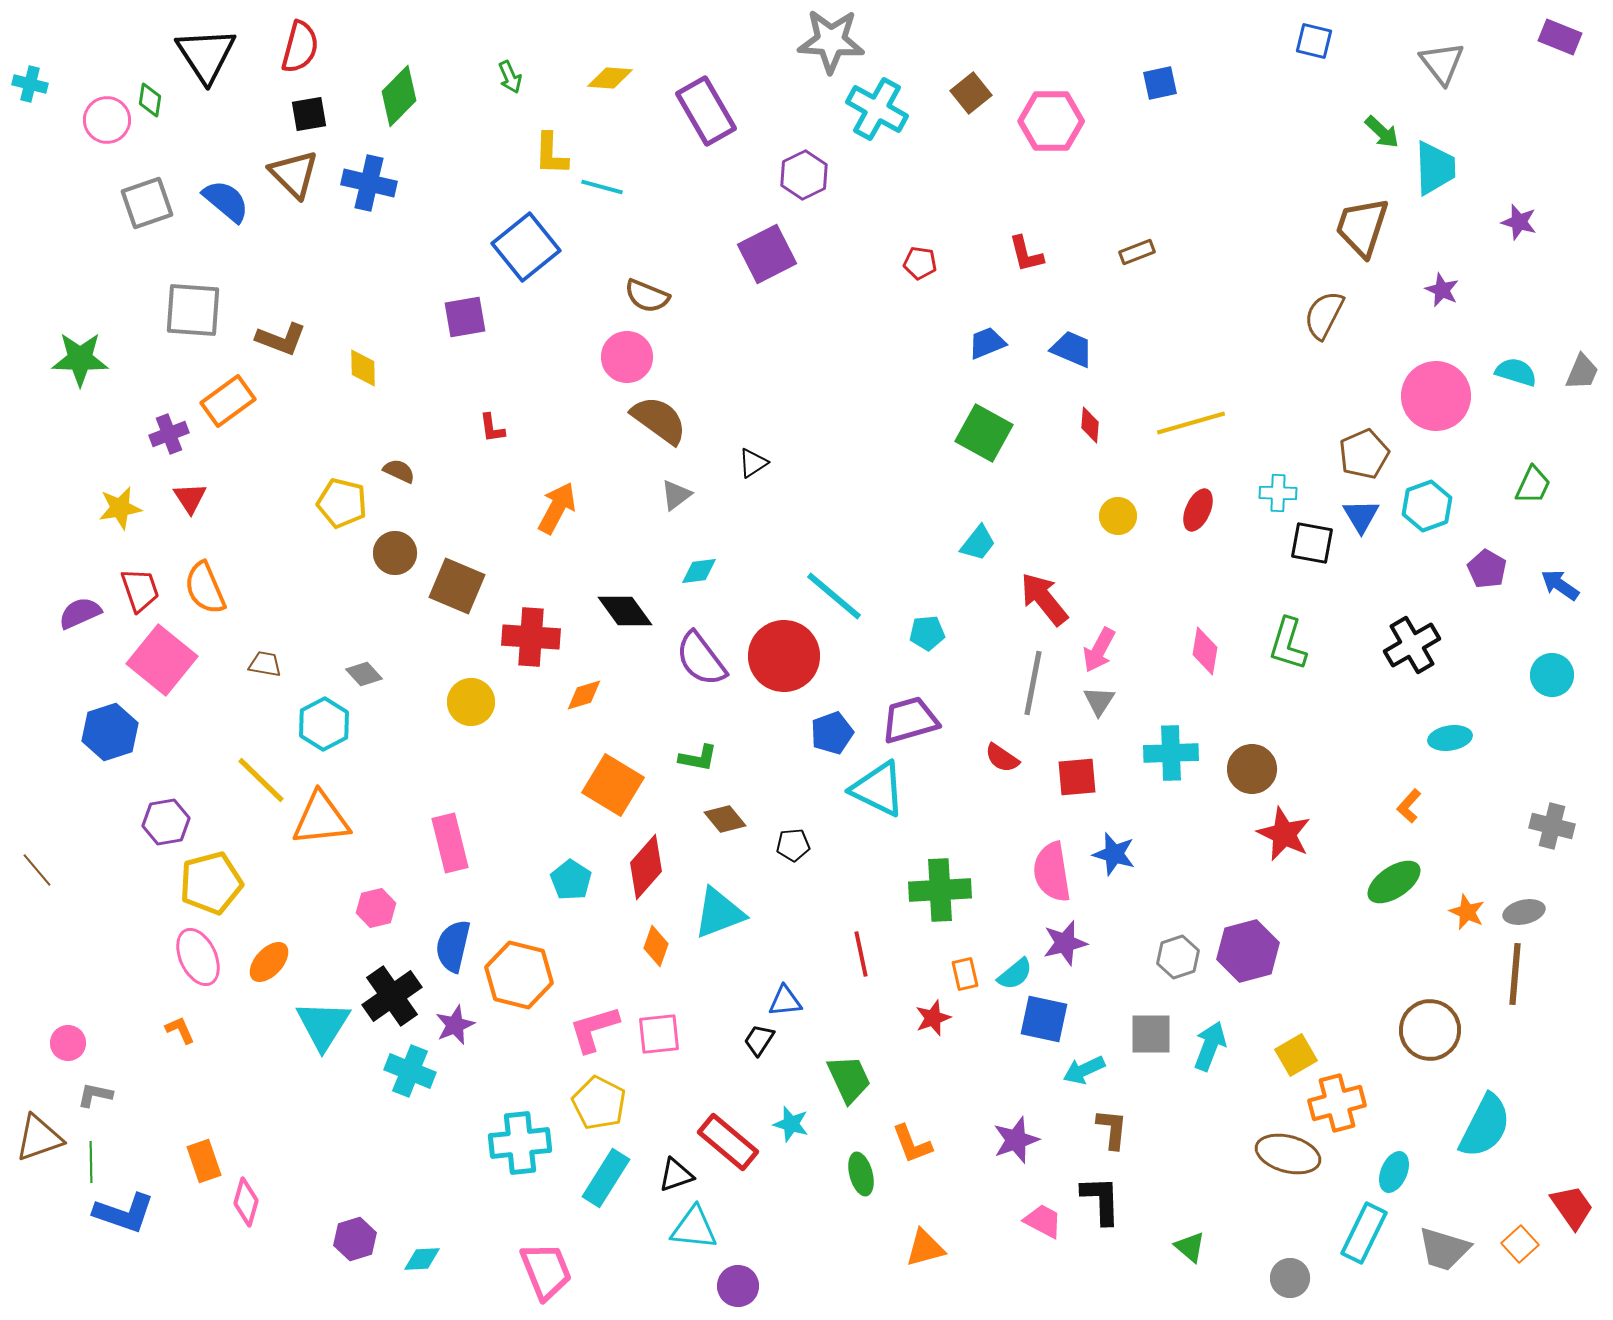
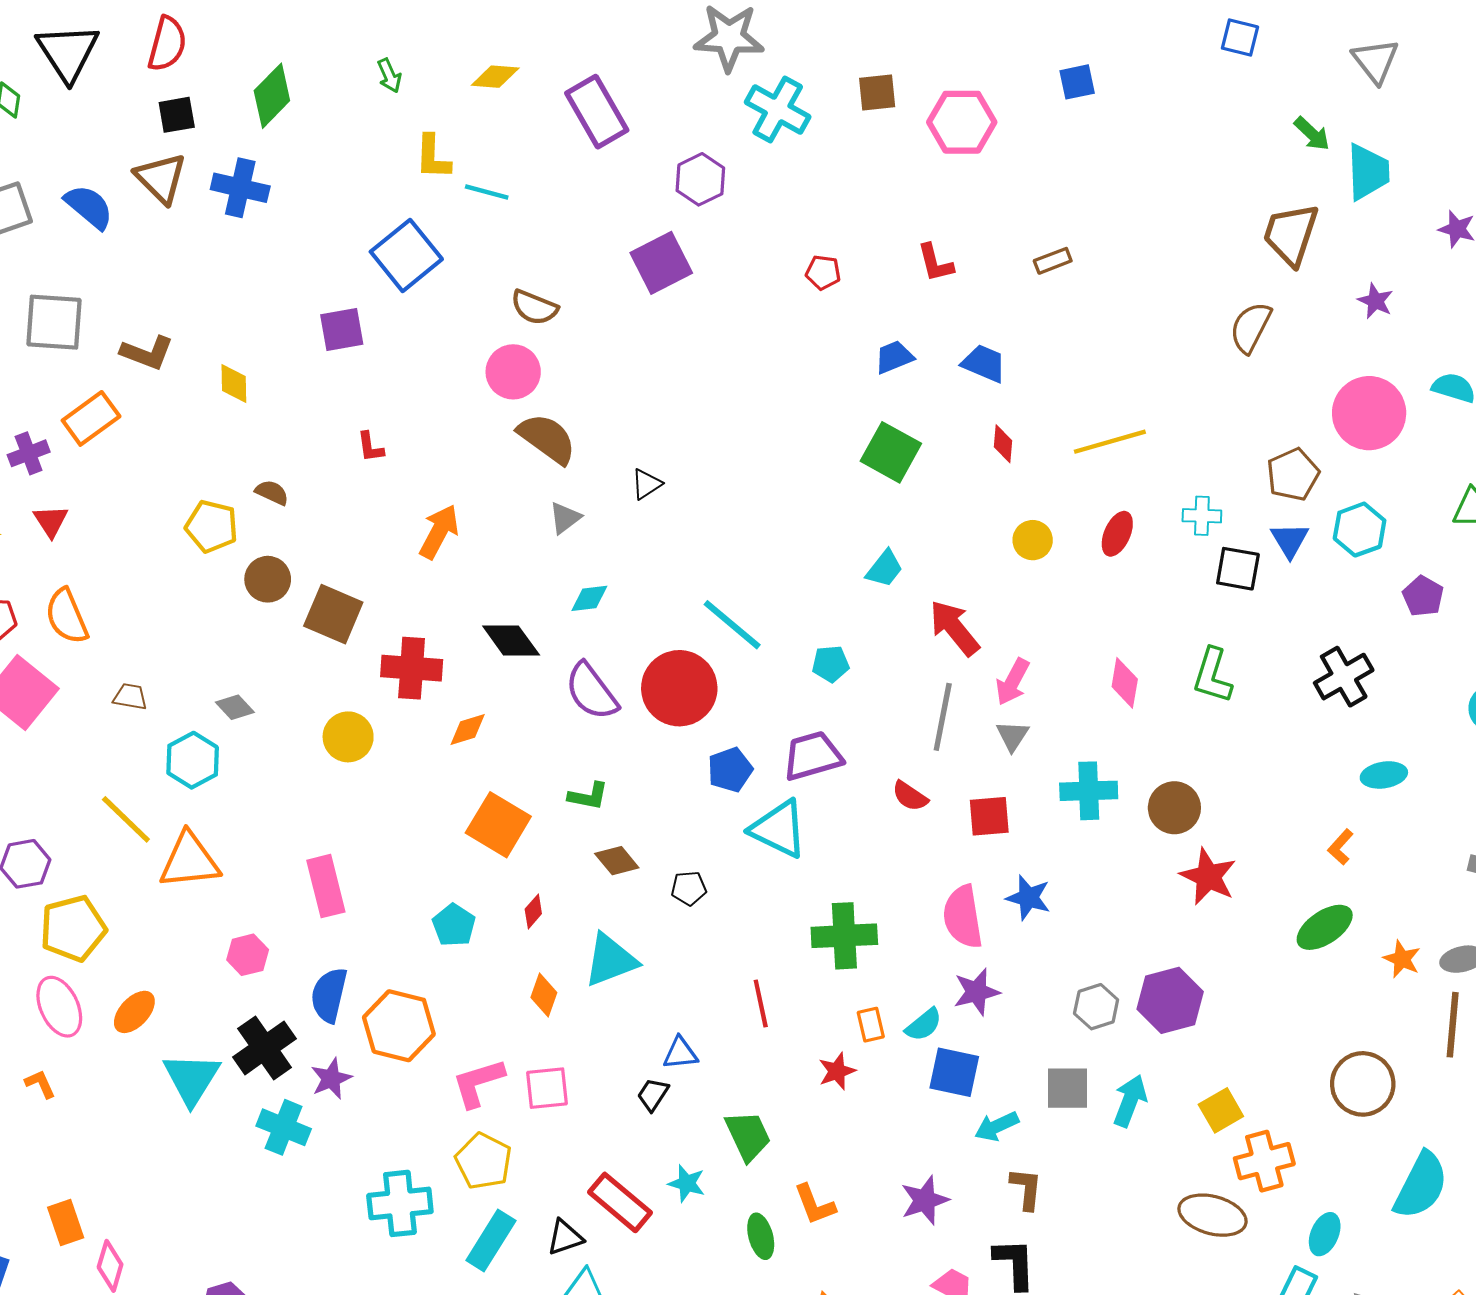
brown square: (971, 93) -> (877, 93), turned 33
red diamond: (646, 867) -> (533, 911), size x0.5

